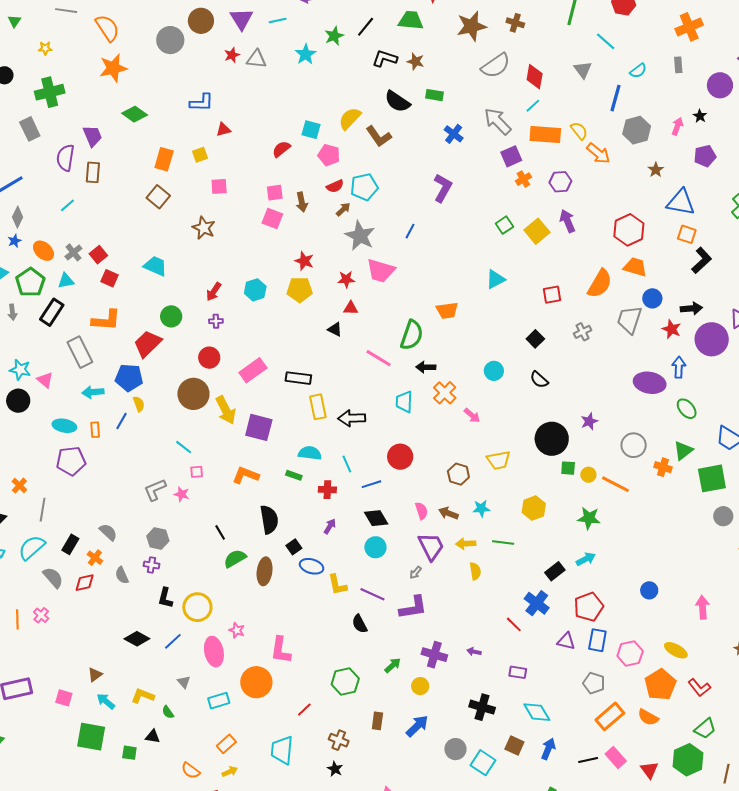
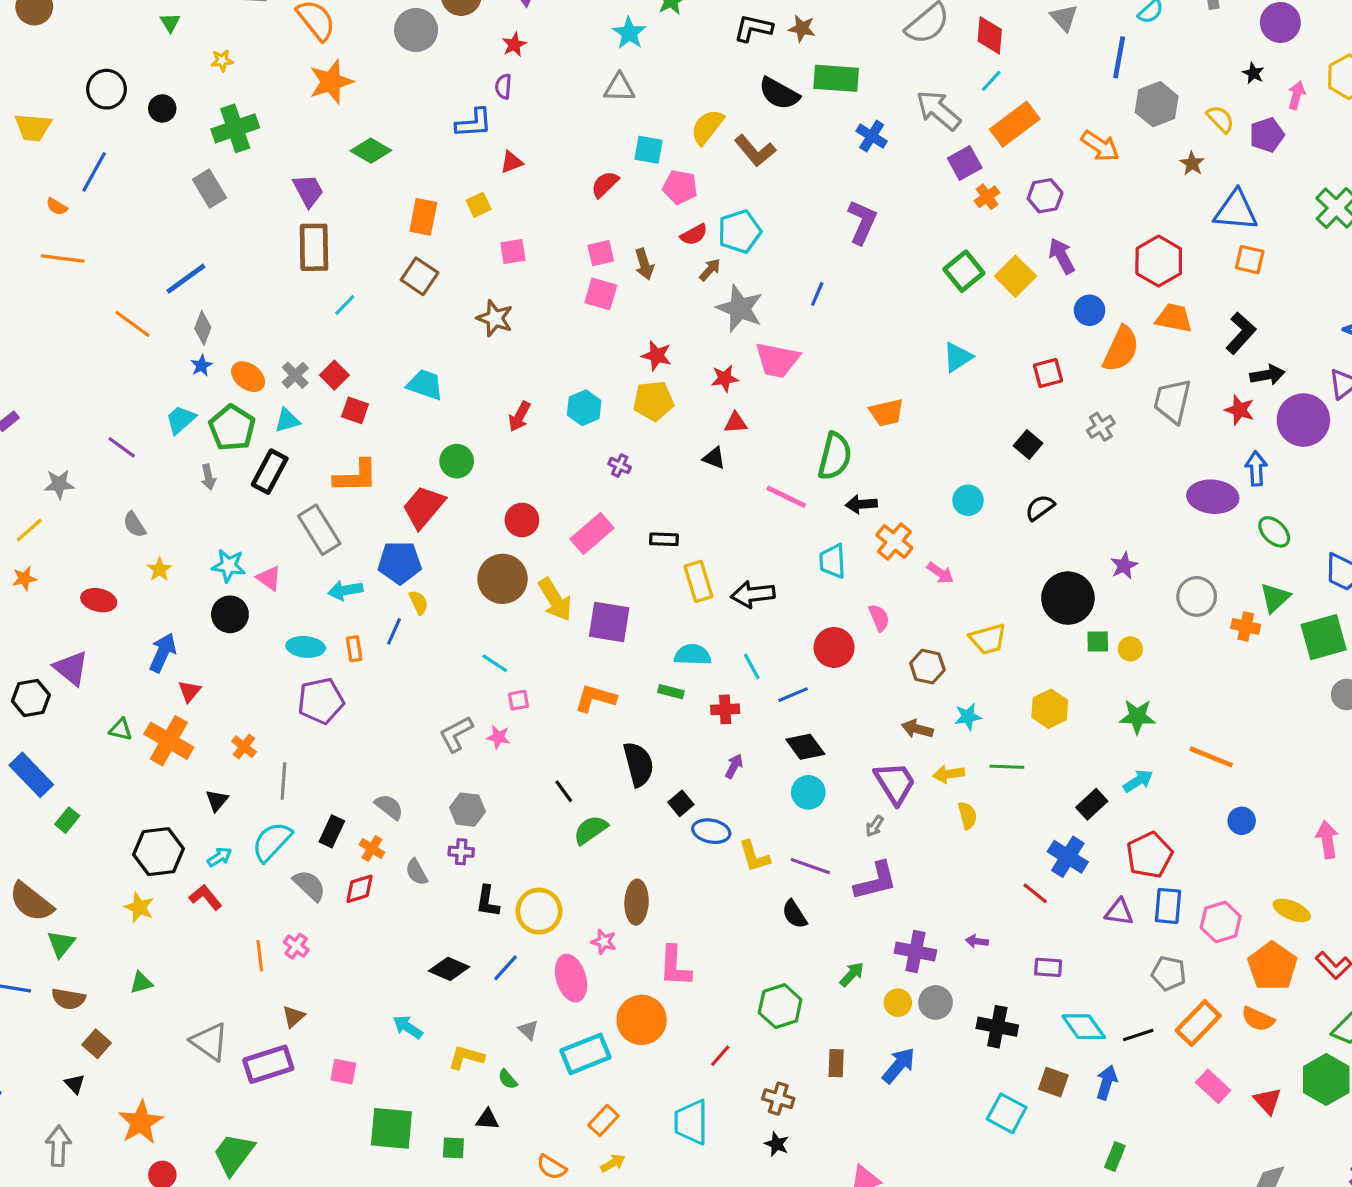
gray triangle: (257, 59) -> (619, 88), moved
green rectangle: (434, 95) -> (836, 78), size x1.6
pink arrow: (677, 126) -> (1297, 95), moved
yellow semicircle: (579, 131) -> (1220, 119), moved
orange rectangle: (545, 134) -> (1015, 124), turned -36
purple semicircle: (65, 158) -> (503, 86), moved, size x0.6
brown rectangle: (93, 172) -> (314, 247), size x1.4
cyan line: (67, 205) -> (345, 305), moved
green square: (504, 225) -> (964, 271), size x1.4
black L-shape: (702, 260) -> (1241, 333), moved
blue circle: (652, 298) -> (1089, 310), moved
purple cross: (216, 321) -> (620, 466), moved, turned 32
black rectangle: (298, 378) -> (664, 539), size x0.7
black semicircle: (539, 380) -> (1040, 508), turned 108
orange line: (615, 484) -> (1211, 757), moved
pink semicircle: (421, 511) -> (879, 618), moved
brown ellipse: (265, 571) -> (637, 902), moved
brown triangle: (95, 675) -> (294, 1017), moved
cyan arrow: (106, 701) -> (408, 1027), moved
cyan rectangle: (219, 701) -> (585, 1054), size x1.4
gray circle: (455, 749) -> (935, 1002), moved
black line: (588, 760) -> (1138, 1035), moved

